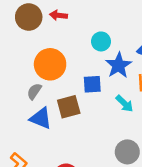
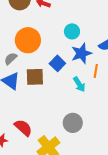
blue square: (92, 84) -> (57, 63), turned 35

